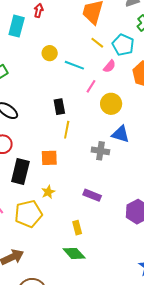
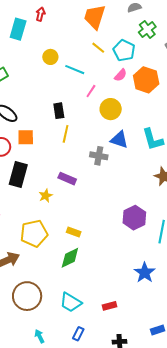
pink semicircle: (109, 66) -> (121, 75), moved
orange square: (49, 158) -> (26, 137), moved
purple rectangle: (92, 195) -> (67, 179), moved
yellow pentagon: (28, 214) -> (34, 233), moved
yellow rectangle: (77, 228) -> (74, 232), turned -56
green diamond: (74, 253) -> (70, 258), turned -75

